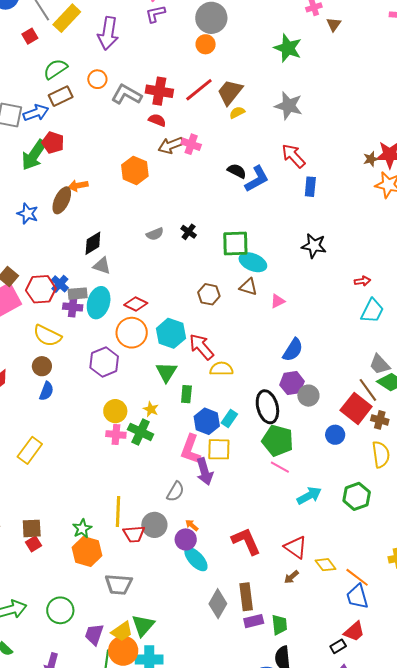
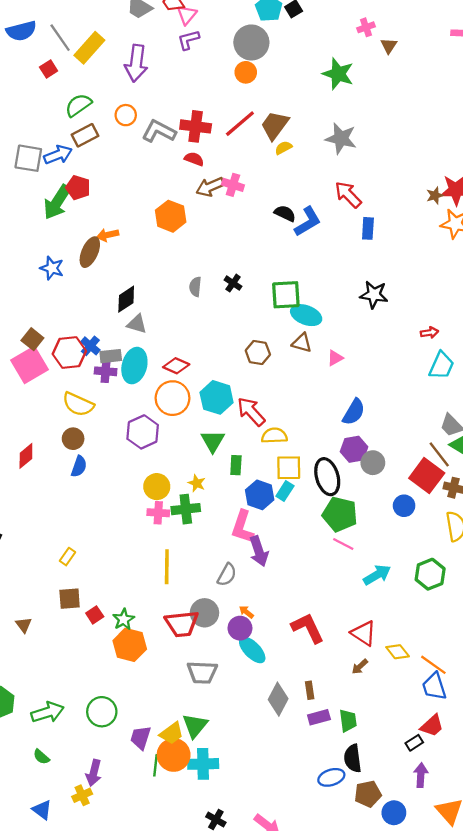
gray semicircle: (155, 234) -> (195, 287), turned 120
green cross: (141, 432) -> (186, 509), turned -30
yellow square: (219, 449) -> (289, 468), moved
yellow rectangle: (30, 450) -> (68, 557), moved, size x0.6
yellow line: (118, 512) -> (167, 567), moved
brown square: (32, 528) -> (70, 599), moved
red trapezoid: (134, 534) -> (182, 624), size x1.4
red square: (34, 544) -> (95, 615), moved
gray trapezoid: (119, 584) -> (202, 672), moved
brown rectangle: (246, 597) -> (310, 690), size x0.6

